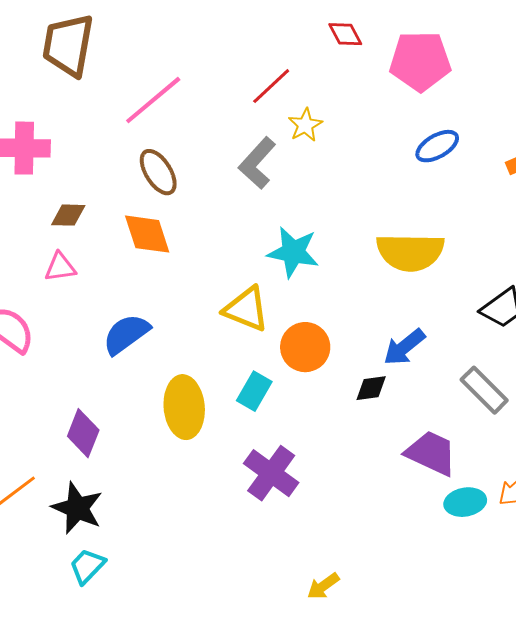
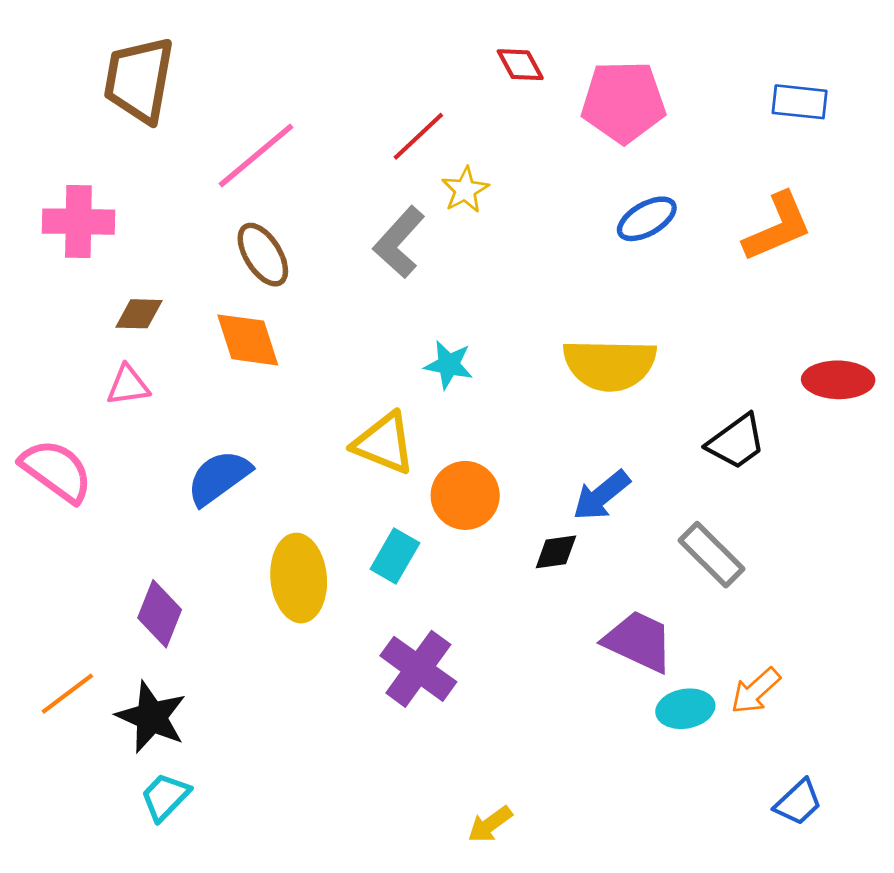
cyan star: (293, 252) -> (449, 365), size x0.7

